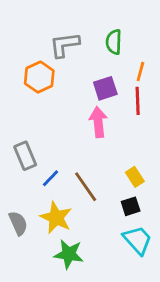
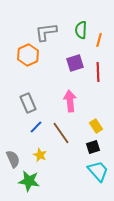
orange line: (140, 71) -> (99, 40), moved
pink arrow: (98, 122) -> (70, 101), moved
gray rectangle: (25, 156) -> (28, 103), moved
yellow star: (56, 218) -> (40, 155), size x0.6
green star: (69, 254) -> (29, 181), moved

